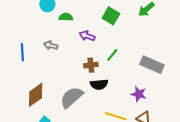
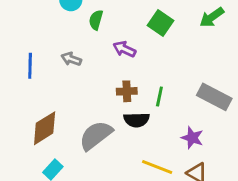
green semicircle: (66, 17) -> (96, 20), turned -80
green line: (112, 55) -> (159, 96), moved, turned -32

